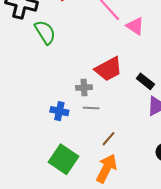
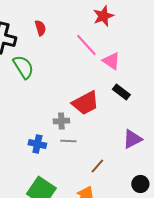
black rectangle: (145, 81) -> (121, 92), moved
brown line: (109, 139) -> (97, 166), moved

